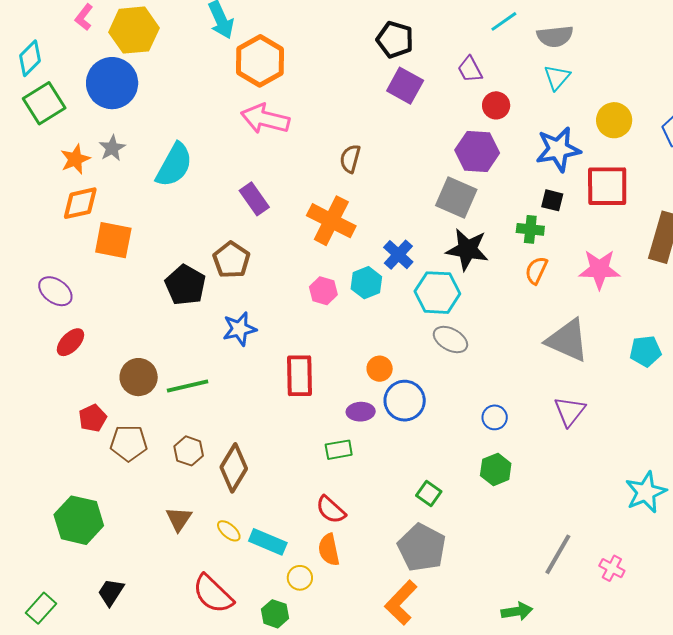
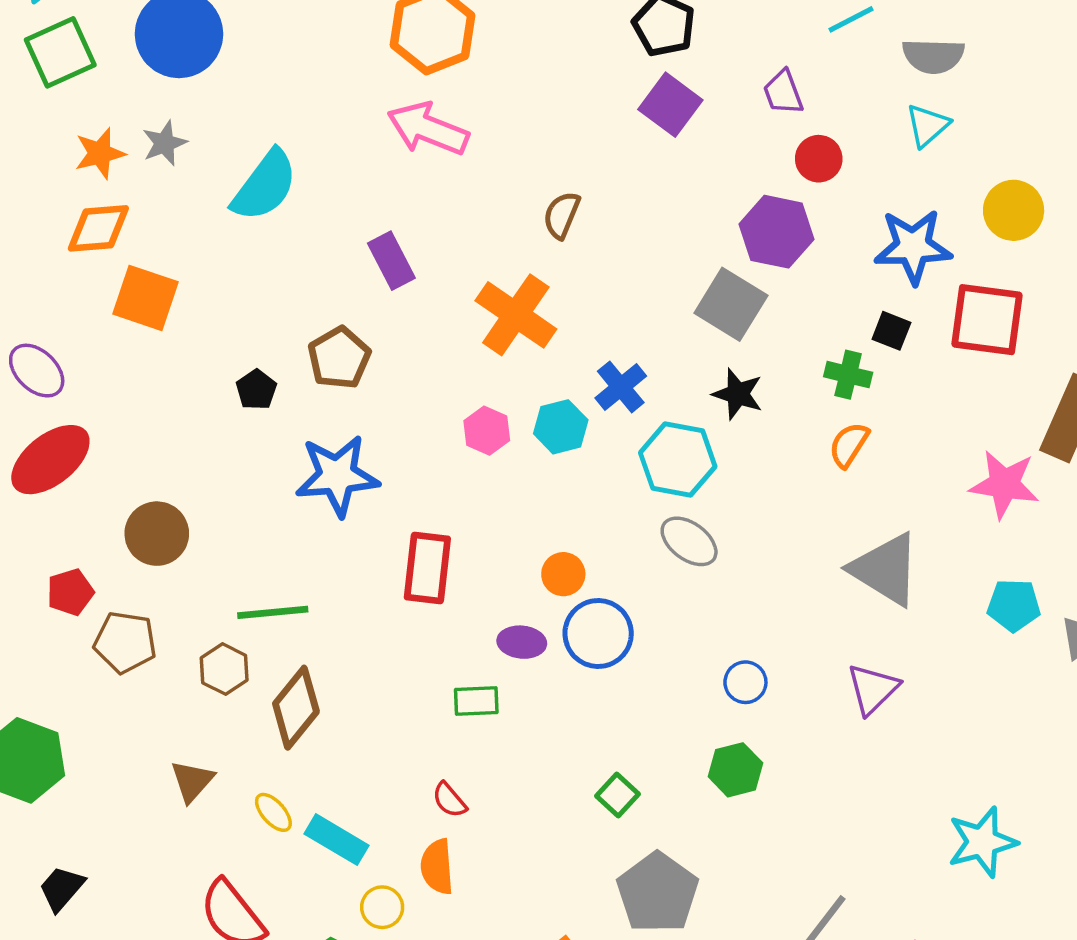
black star: (467, 249) -> (738, 394), size x0.7
pink star: (599, 269) -> (1004, 484), moved
black pentagon: (185, 285) -> (256, 390), size x0.6
blue star: (239, 329) -> (337, 476), size x1.4
red ellipse: (70, 342) -> (50, 460), size x1.6
green line: (188, 386) -> (273, 612), moved
red semicircle: (331, 510) -> (449, 800), size x0.7
gray pentagon: (422, 548) -> (658, 893), moved

